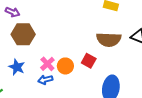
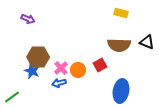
brown hexagon: (23, 34) -> (38, 57), moved
red square: (89, 61) -> (100, 65), turned 32

